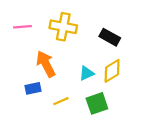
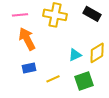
black rectangle: (110, 37) -> (92, 14), moved
orange arrow: (46, 64) -> (27, 39), moved

